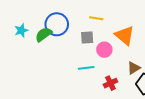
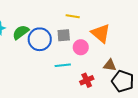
blue circle: (57, 24) -> (40, 39), moved
brown triangle: (134, 68) -> (110, 65), turned 40

